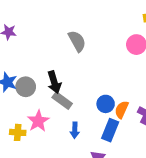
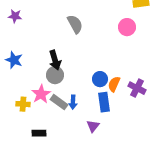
gray circle: (26, 87) -> (55, 75), moved
gray rectangle: (62, 100) -> (59, 102), moved
blue rectangle: (110, 130) -> (104, 102), turned -30

